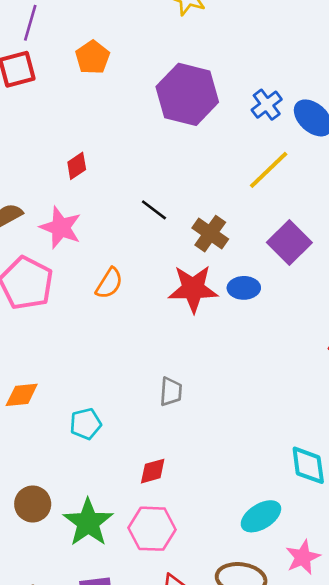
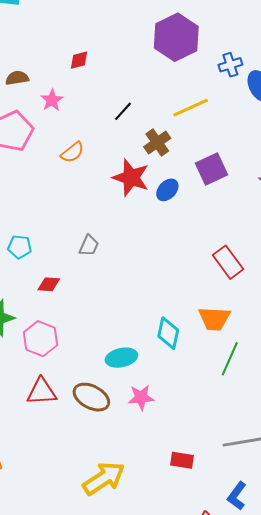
yellow line: (269, 170) -> (191, 108), moved
black line: (154, 210) -> (123, 111), turned 75
pink star: (61, 228) -> (52, 100), size x0.7
blue ellipse: (244, 288) -> (167, 190), turned -65
red diamond: (153, 471) -> (49, 284), moved

